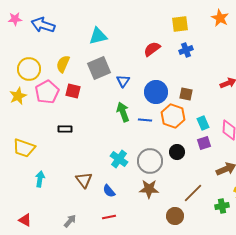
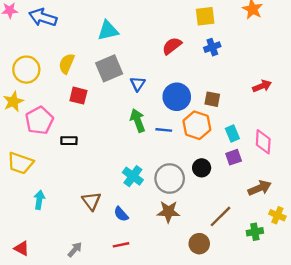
pink pentagon: (47, 92) -> (39, 120), moved

